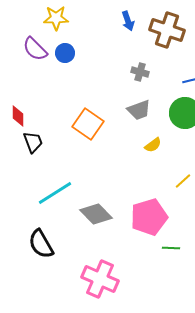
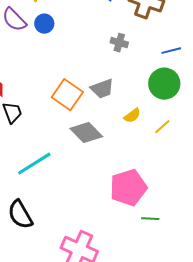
gray trapezoid: (139, 110) -> (102, 89), moved
yellow line: (183, 181) -> (162, 127), moved
gray diamond: (96, 214) -> (86, 133), moved

